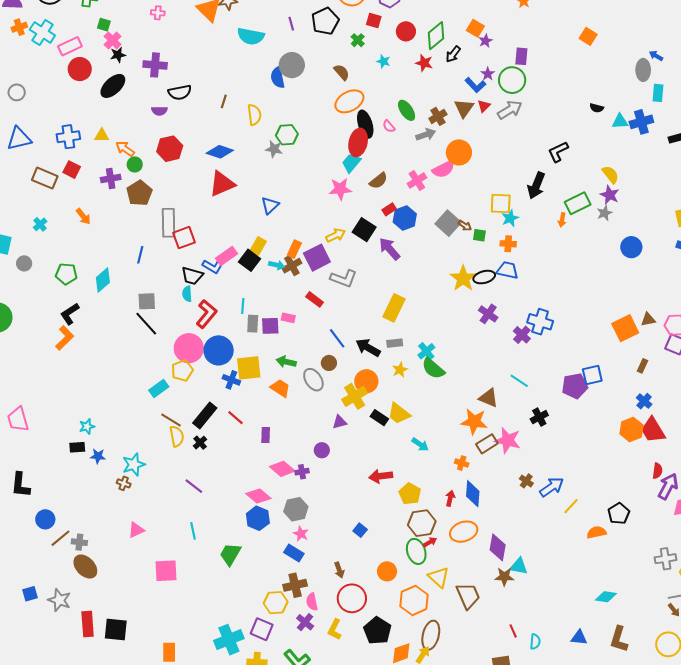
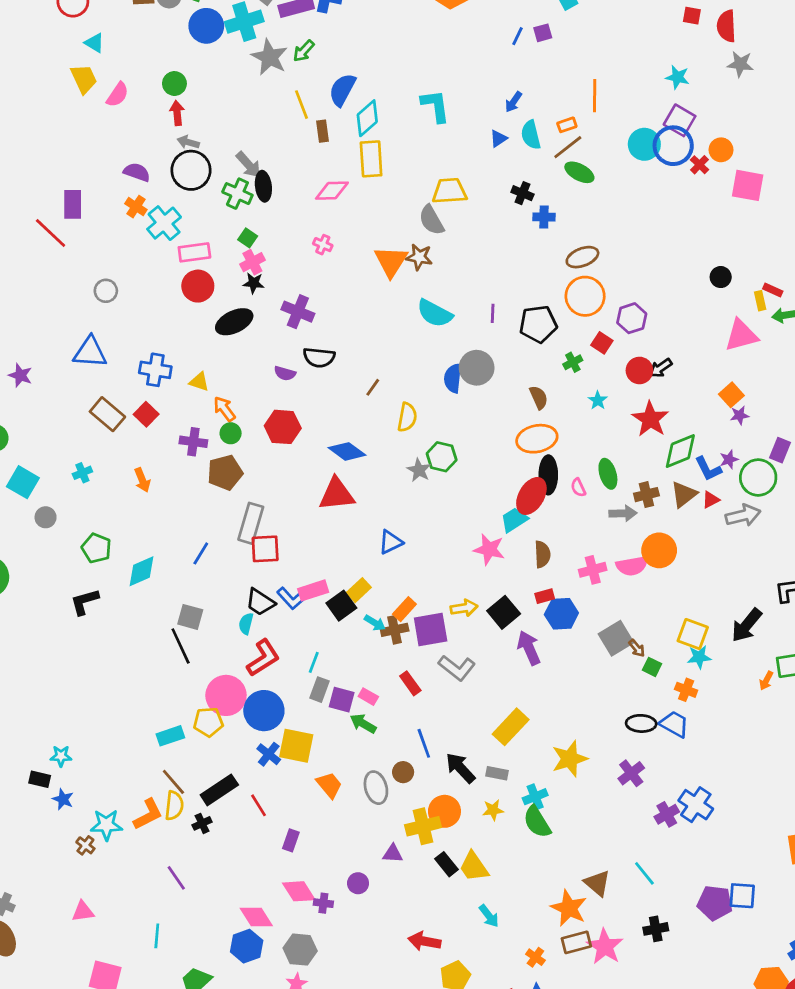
orange cross: (19, 27) -> (136, 207), turned 35
green diamond: (436, 36) -> (680, 451), moved
black arrow: (453, 54) -> (661, 368), moved
red star: (424, 63) -> (650, 419), size x1.5
brown semicircle: (378, 181) -> (542, 554), turned -72
yellow star: (463, 278) -> (570, 759), moved
orange L-shape: (65, 338) -> (148, 814), moved
green arrow: (286, 362) -> (363, 724), moved

